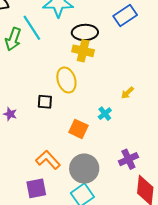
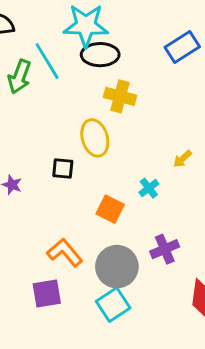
black ellipse: (85, 32) -> (100, 55), moved
purple cross: (128, 159) -> (165, 249), moved

